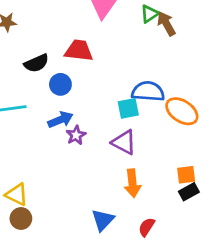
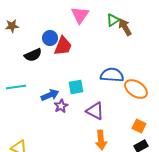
red trapezoid: (79, 50) -> (63, 46), turned 105
blue circle: (60, 84) -> (50, 38), moved
cyan square: (128, 108) -> (76, 87), moved
orange square: (186, 175) -> (139, 126), moved, turned 32

